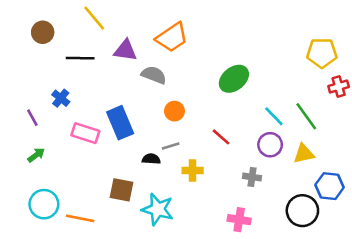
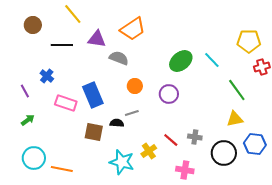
cyan line: (274, 116) -> (212, 60), moved
red line: (221, 137) -> (171, 140), moved
purple circle: (270, 145) -> (169, 94), moved
yellow cross: (193, 171) -> (149, 151), moved, turned -35
brown square: (121, 190) -> (94, 132), moved
black circle: (302, 211) -> (224, 153), moved

